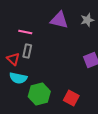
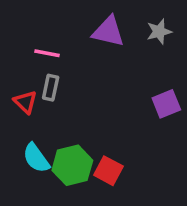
cyan semicircle: (18, 78) -> (36, 158), moved, turned 42
red square: (71, 98) -> (108, 171), moved

